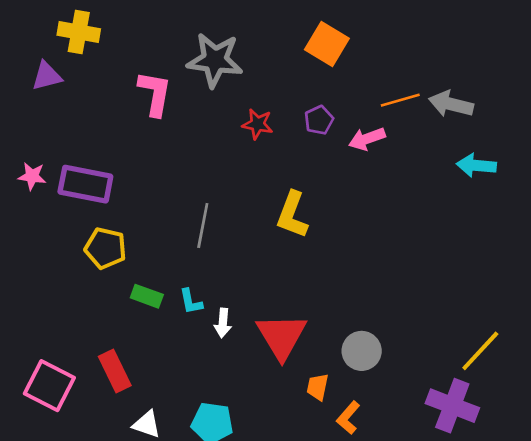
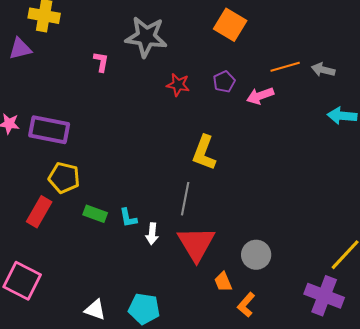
pink L-shape: (155, 93) -> (101, 62), size x0.6
gray arrow: (451, 104) -> (323, 70), size x0.7
gray line: (203, 225) -> (185, 199), moved
red rectangle: (115, 371) -> (39, 212), moved, turned 56
orange trapezoid: (318, 387) -> (223, 282), turned -35

